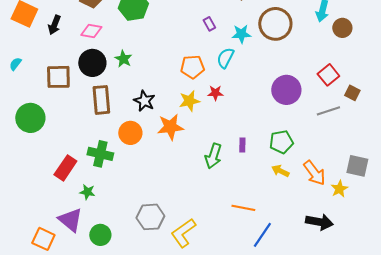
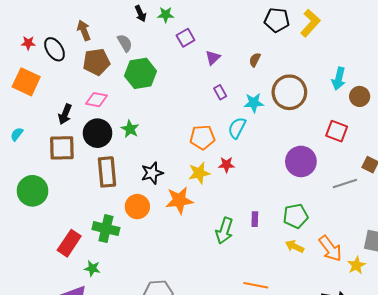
black arrow: (54, 25) -> (65, 114), moved
red square: (328, 75) -> (337, 131), moved, turned -30
black star: (144, 101) -> (152, 173), turned 30

